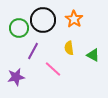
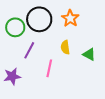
pink line: (53, 69) -> (49, 68), turned 60

